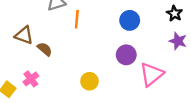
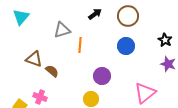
purple circle: (126, 55) -> (102, 76), moved
pink cross: (31, 79) -> (40, 97), turned -32

